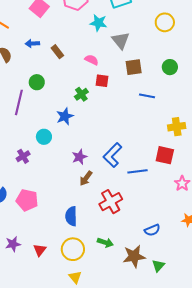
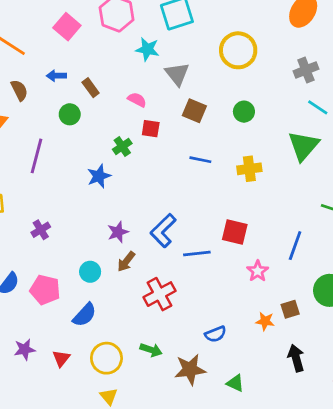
yellow circle: (165, 22) -> (238, 50), size x1.4
brown square: (134, 67) -> (194, 111), turned 30
green circle: (37, 82) -> (70, 114), moved
blue line: (147, 96) -> (200, 160), moved
yellow cross: (177, 127) -> (249, 169), moved
cyan circle: (44, 137) -> (90, 272), moved
blue semicircle: (71, 216) -> (85, 315), moved, turned -138
green triangle: (158, 266) -> (235, 383), moved, turned -48

